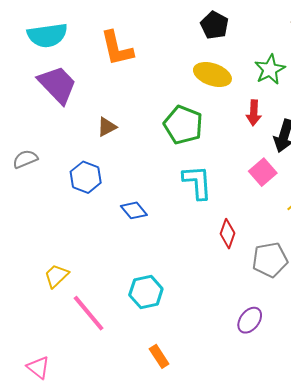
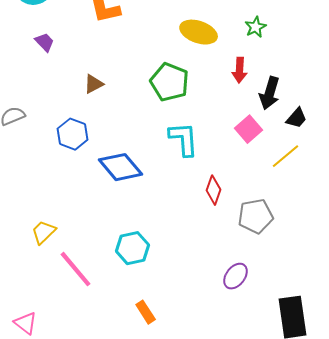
green star: (270, 69) -> (256, 27), size x0.7
purple trapezoid: (57, 85) -> (45, 42), size x0.5
blue diamond: (134, 210) -> (121, 167), size x1.6

